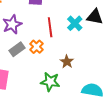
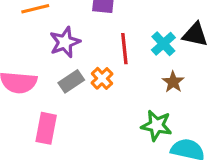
brown star: (67, 62) -> (173, 82), moved
green star: (50, 82) -> (156, 125), moved

